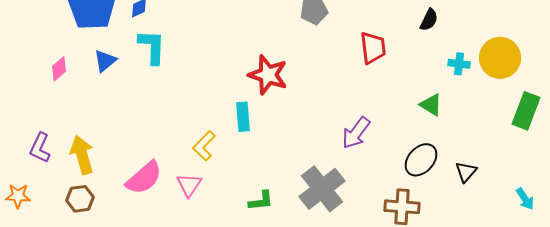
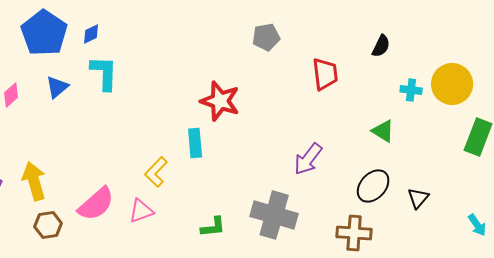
pink triangle: (189, 185) -> (141, 211), turned 36
gray cross: (322, 189) -> (274, 215), turned -36
brown hexagon: (80, 199) -> (48, 225), moved

